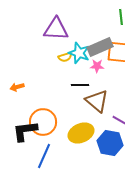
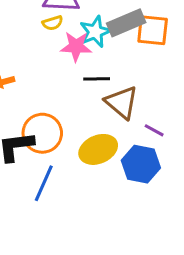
cyan star: (79, 53) -> (95, 32), turned 30
yellow semicircle: (65, 57) -> (53, 23), moved
pink star: (97, 66) -> (76, 46), moved, size x1.5

